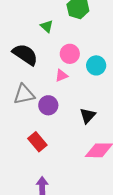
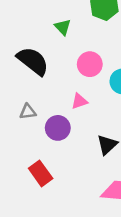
pink triangle: (61, 76) -> (79, 101), moved
gray triangle: (24, 94) -> (28, 112), size x0.6

